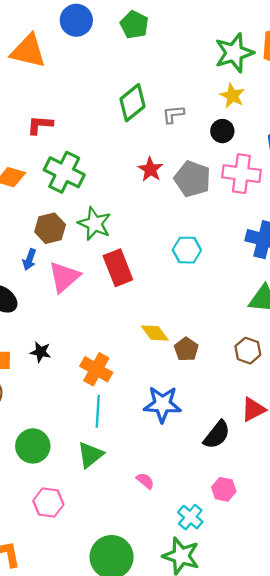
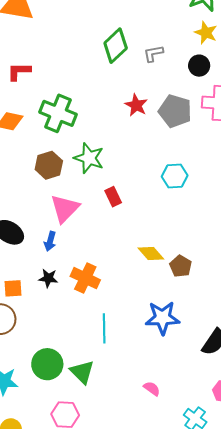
red L-shape: (40, 125) -> (19, 71), moved
blue arrow: (29, 259) -> (50, 241), moved
red rectangle: (118, 268) -> (113, 197), size x0.6
orange cross: (96, 369) -> (85, 278), moved
green triangle: (90, 455) -> (82, 372), moved, turned -32

